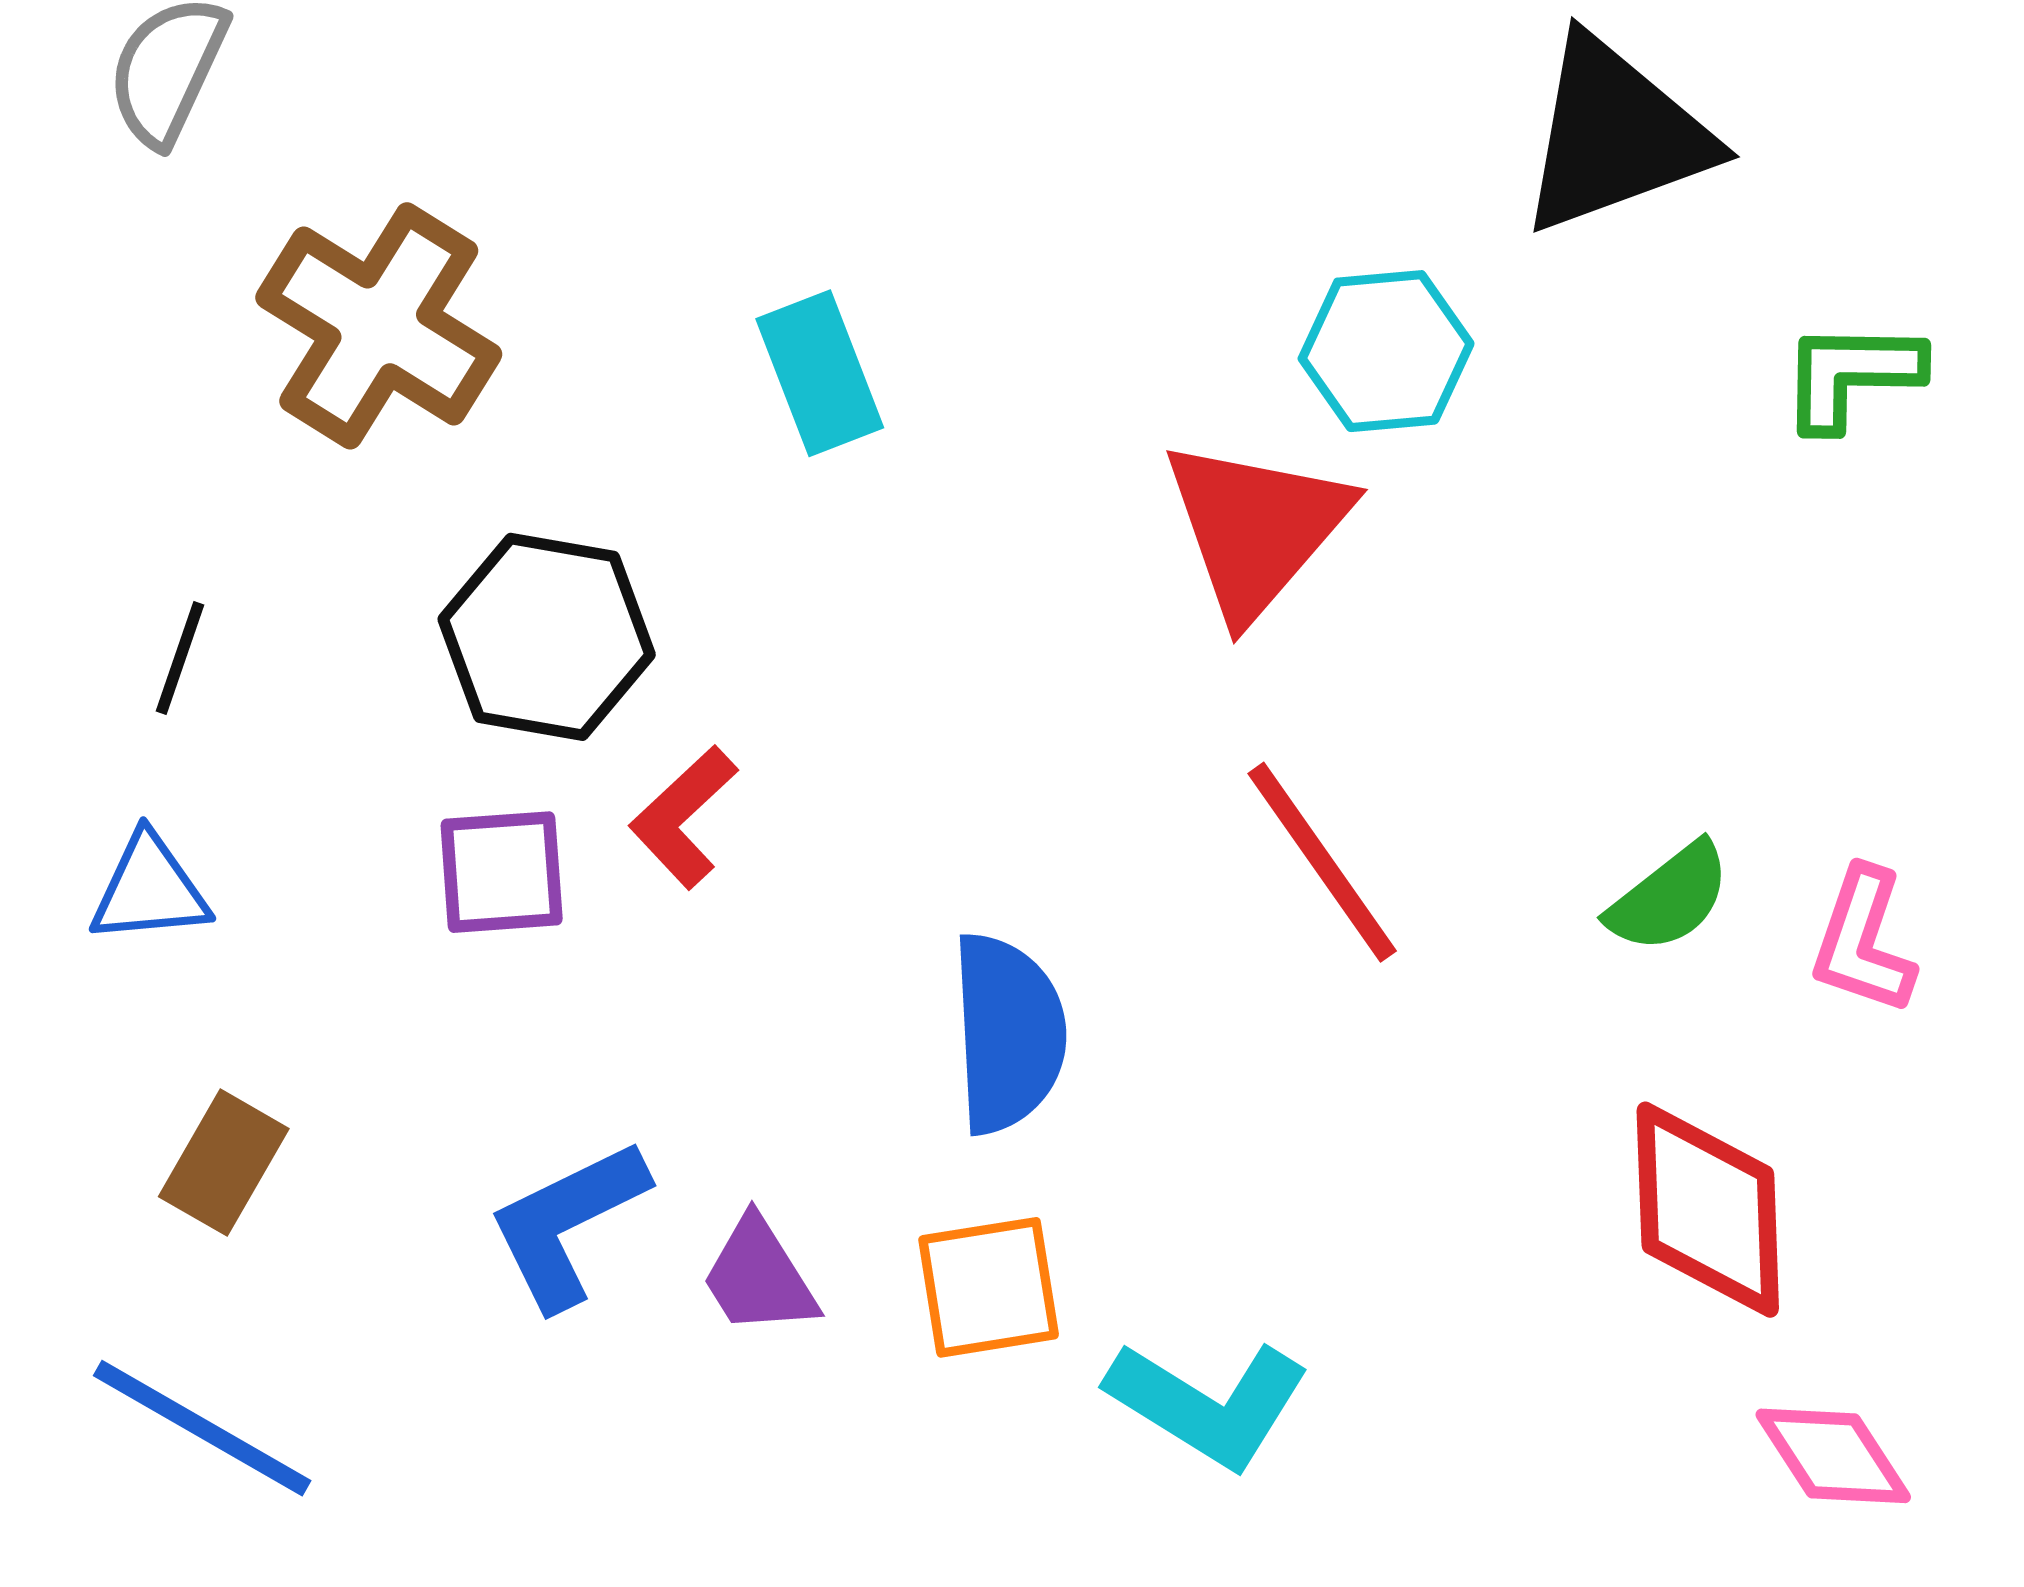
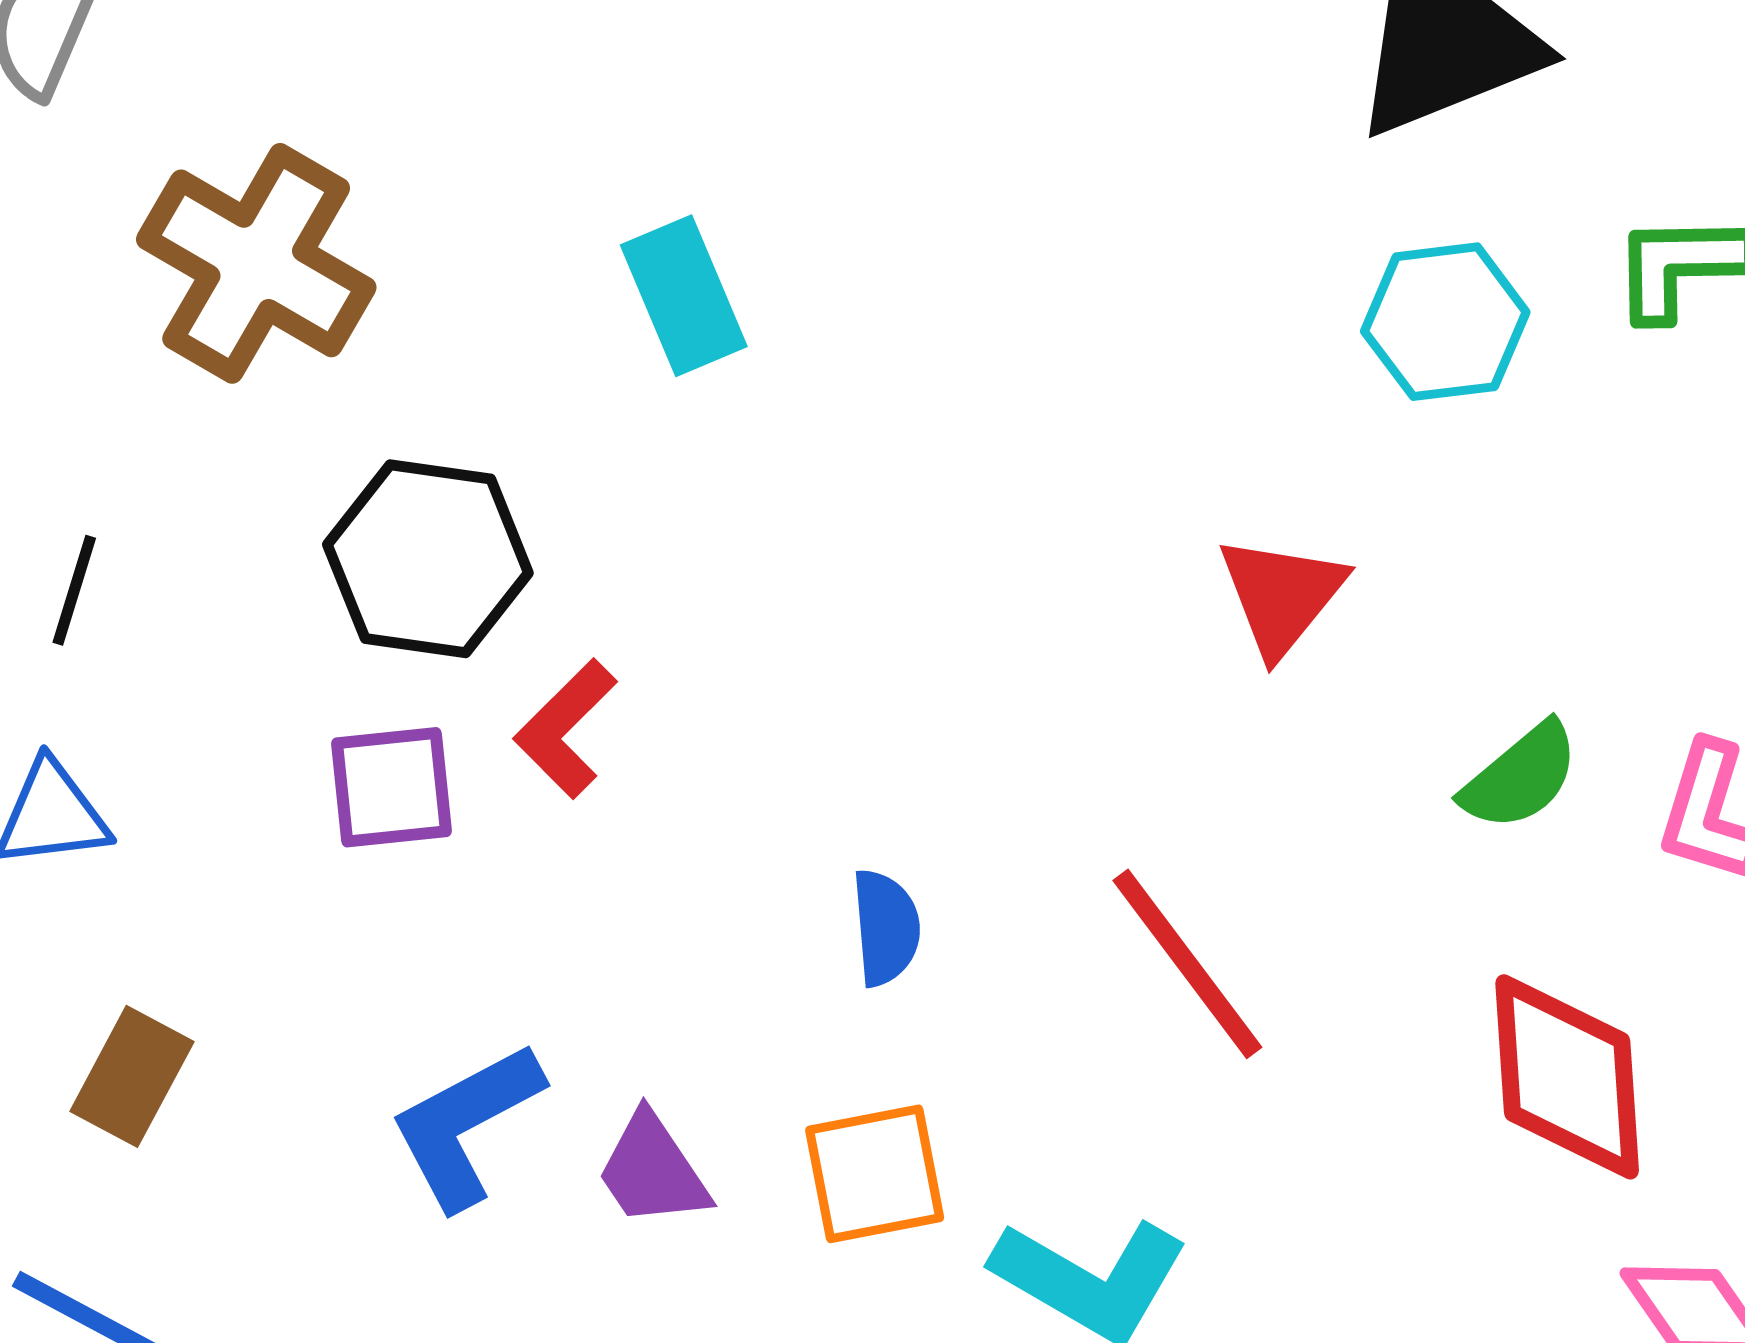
cyan hexagon: (1386, 351) -> (1445, 322), moved
red triangle: (1256, 528) -> (1282, 595), moved, size x0.7
red line: (1322, 862) -> (1187, 964), moved
blue semicircle: (1008, 1033) -> (886, 928), size x0.6

